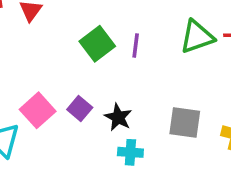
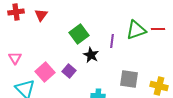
purple line: (136, 46) -> (112, 41), moved
black star: (118, 117) -> (91, 55), moved

